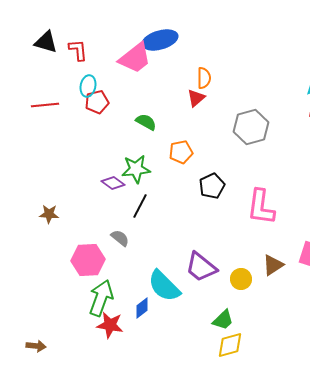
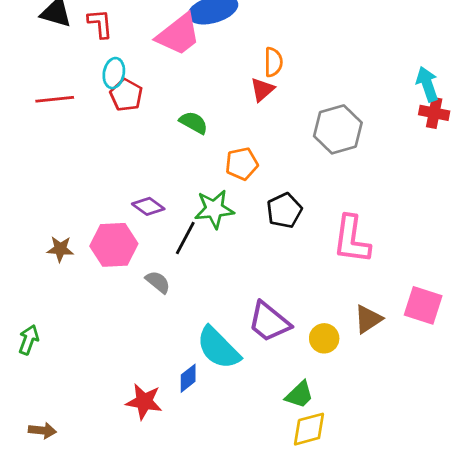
red pentagon: (97, 102) -> (126, 95), turned -30
green star: (136, 169) -> (214, 209), moved
pink hexagon: (88, 260) -> (114, 245), moved
green arrow: (101, 298) -> (29, 340), moved, size x0.6

